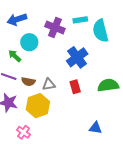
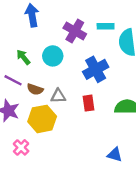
blue arrow: (17, 19) -> (32, 15), turned 90
cyan circle: (29, 42) -> (53, 56), moved
blue triangle: (95, 128) -> (115, 155), moved

